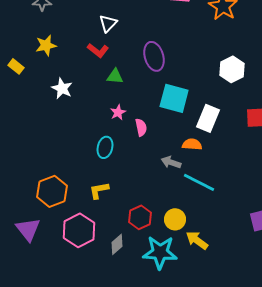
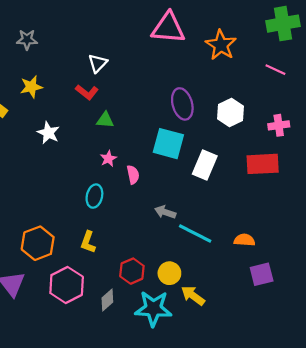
purple ellipse: (154, 56) -> (182, 104), moved
orange semicircle: (192, 144) -> (244, 240), moved
yellow L-shape: (99, 190) -> (88, 242), turned -60

